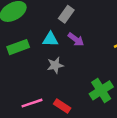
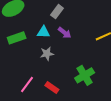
pink line: (32, 103) -> (27, 85), turned -36

